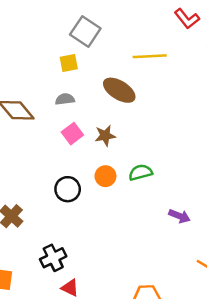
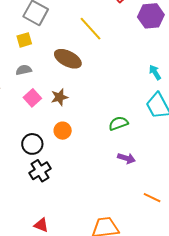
yellow line: (150, 56) -> (91, 29), turned 56
green semicircle: (140, 172) -> (118, 123), moved
black cross: (53, 258) -> (40, 171), moved

